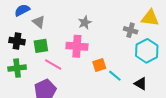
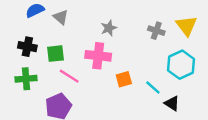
yellow triangle: (150, 18) -> (186, 26), turned 42
gray triangle: (39, 22) -> (61, 17), moved
gray cross: (131, 30) -> (156, 31), moved
cyan line: (115, 76) -> (153, 88), moved

